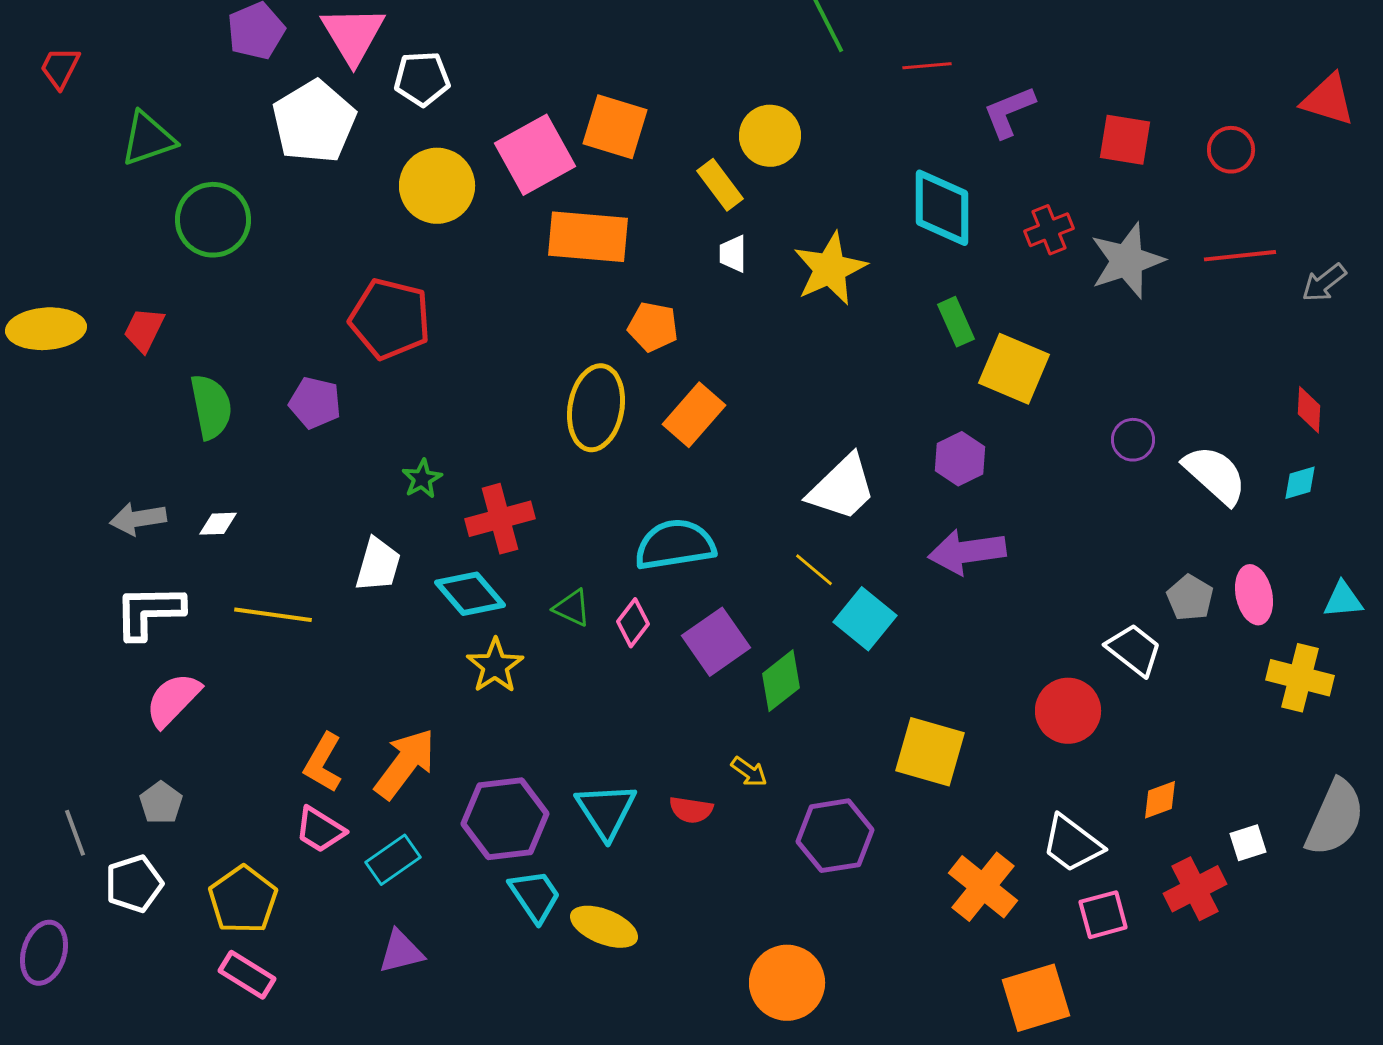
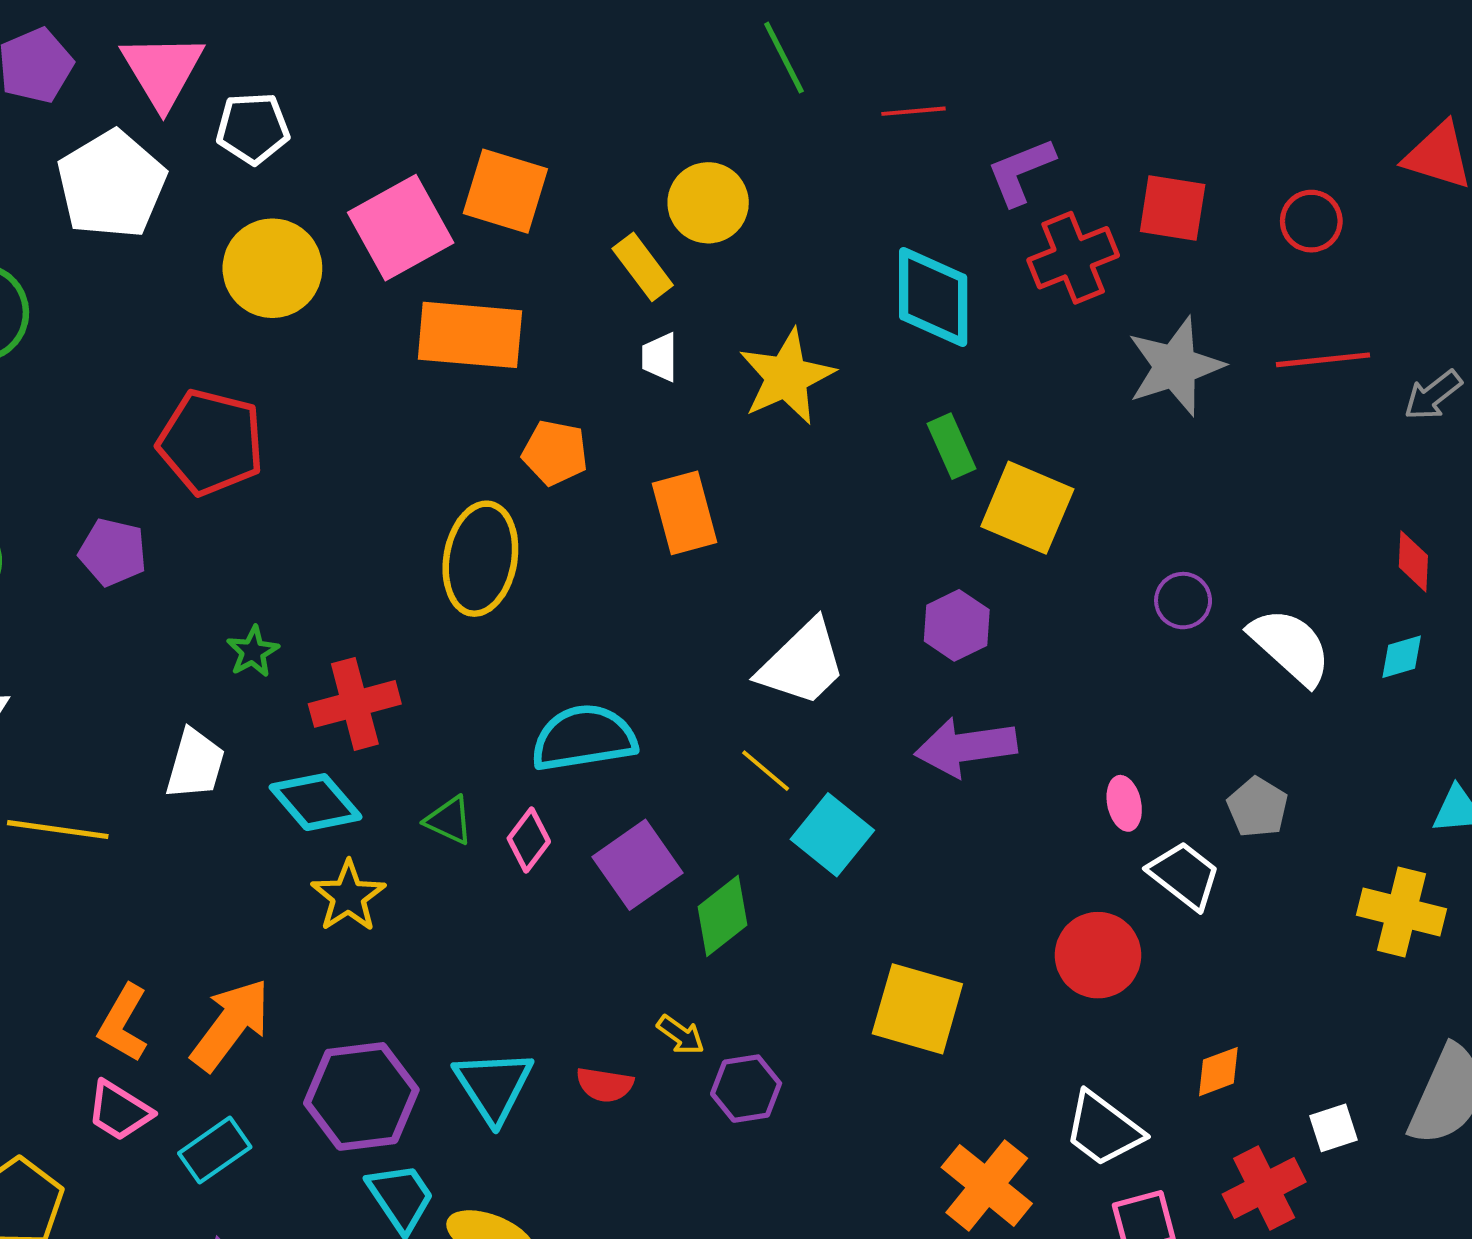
red cross: (1049, 230) -> (1073, 258), moved, size x1.4
orange rectangle: (694, 415) -> (685, 513), moved, turned -56
pink ellipse: (1254, 595) -> (1124, 803), moved, size x0.7
purple hexagon: (835, 836) -> (746, 1089), moved, size x0.7

